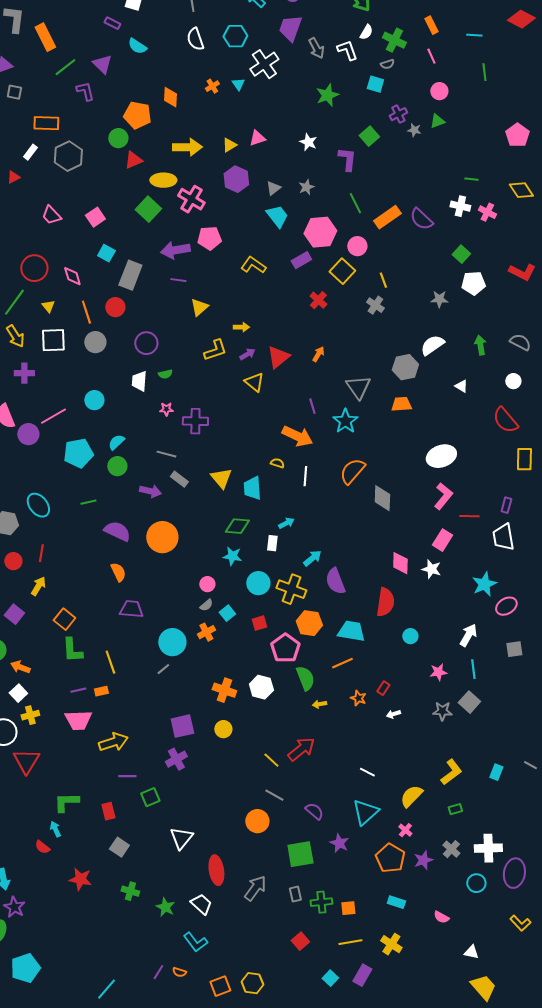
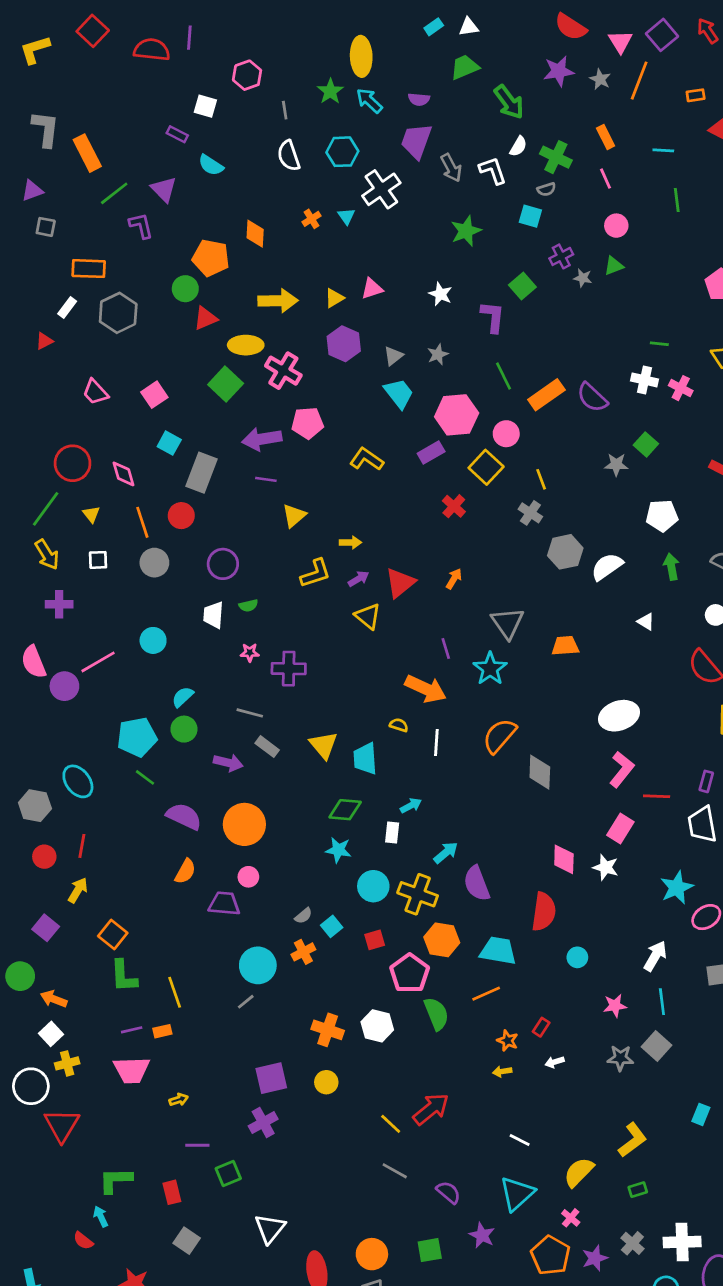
white pentagon: (473, 283) -> (662, 516), moved
gray star: (439, 299) -> (616, 465), moved
white square: (53, 340) -> (98, 560), size x0.6
gray hexagon: (405, 367) -> (565, 552), moved
cyan pentagon: (78, 453) -> (137, 737), moved
green line: (88, 502) -> (145, 777), turned 49
orange semicircle: (118, 572) -> (185, 871), turned 54
pink circle: (207, 584) -> (248, 877), moved
purple trapezoid: (131, 609) -> (224, 904), moved
yellow arrow: (319, 704) -> (502, 1071), moved
yellow arrow: (113, 742) -> (179, 1100), size x0.5
cyan rectangle: (496, 772) -> (701, 1114), moved
orange circle: (257, 821) -> (372, 1254), moved
green square: (300, 854) -> (430, 1250), size x0.7

